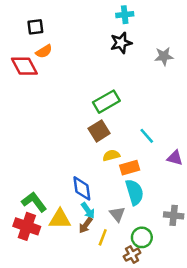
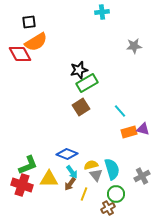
black star: (121, 43) -> (79, 70), moved
orange semicircle: (44, 51) -> (36, 42), size x1.6
yellow semicircle: (111, 155) -> (91, 165), moved
orange rectangle: (130, 168) -> (129, 132), moved
blue diamond: (82, 188) -> (67, 154), turned -60
cyan semicircle: (134, 192) -> (112, 169), moved
green L-shape: (34, 202) -> (28, 165), turned 105
gray cross: (174, 215) -> (142, 176), turned -35

